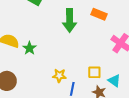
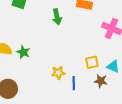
green arrow: (70, 20) -> (57, 17), size x0.7

